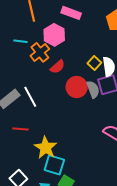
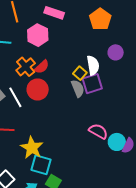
orange cross: (40, 52) -> (26, 67), moved
yellow square: (94, 63) -> (80, 73), moved
red circle: (77, 87) -> (38, 89), moved

